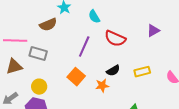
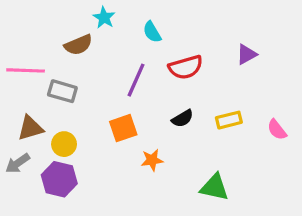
red semicircle: (115, 39) -> (186, 67), turned -40
brown triangle: (14, 67) -> (30, 128), moved
orange square: (76, 77) -> (123, 128), turned 30
orange star: (102, 86) -> (152, 160), moved

